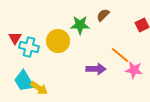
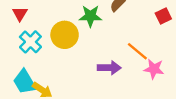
red triangle: (15, 38) -> (20, 14), moved
cyan cross: (29, 47) -> (30, 42), turned 30

